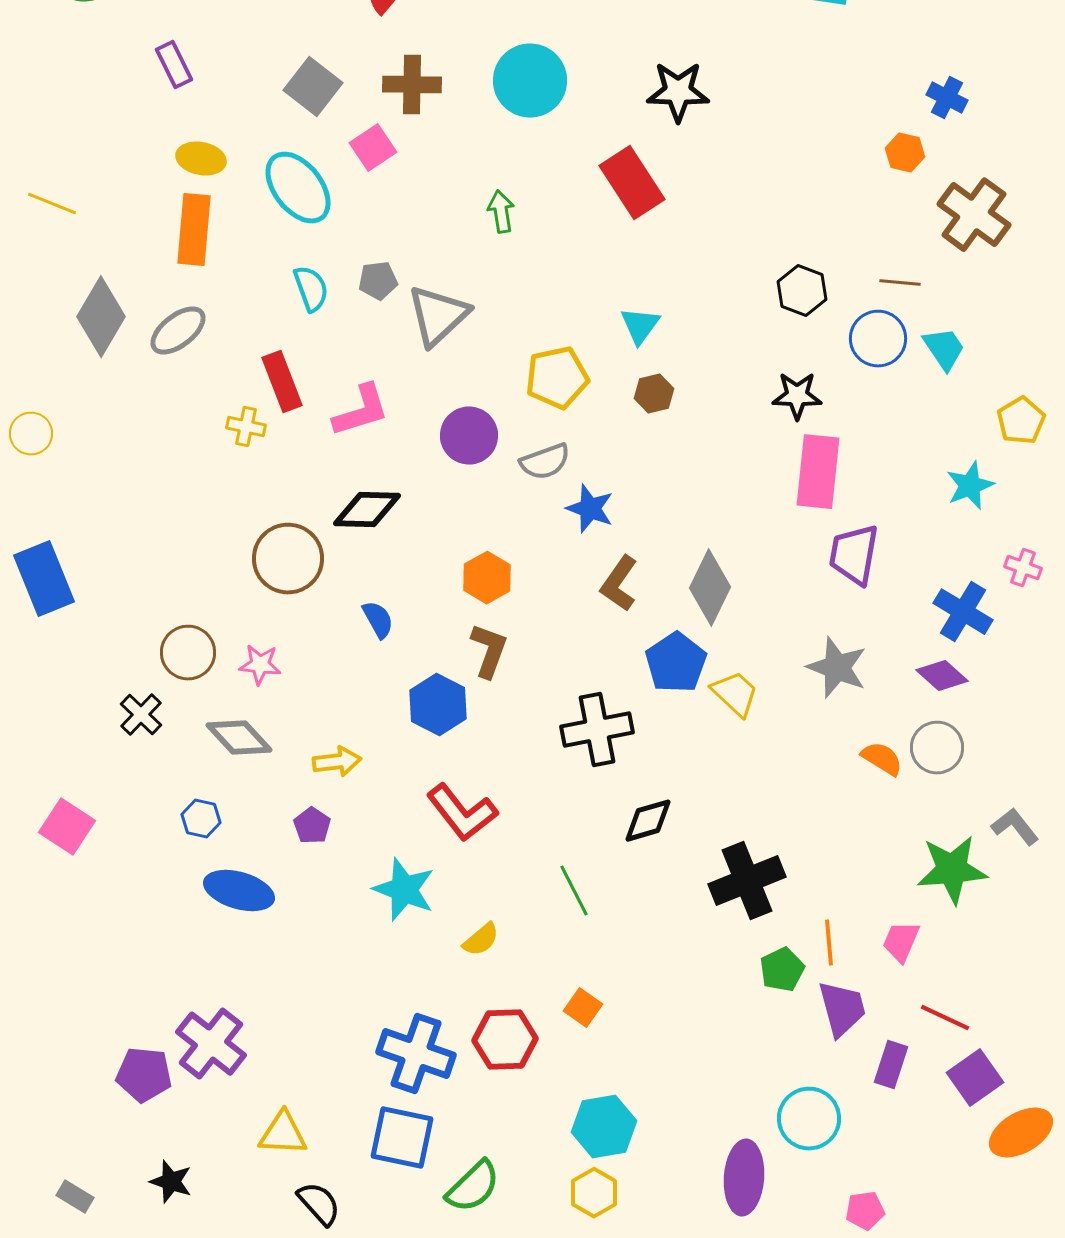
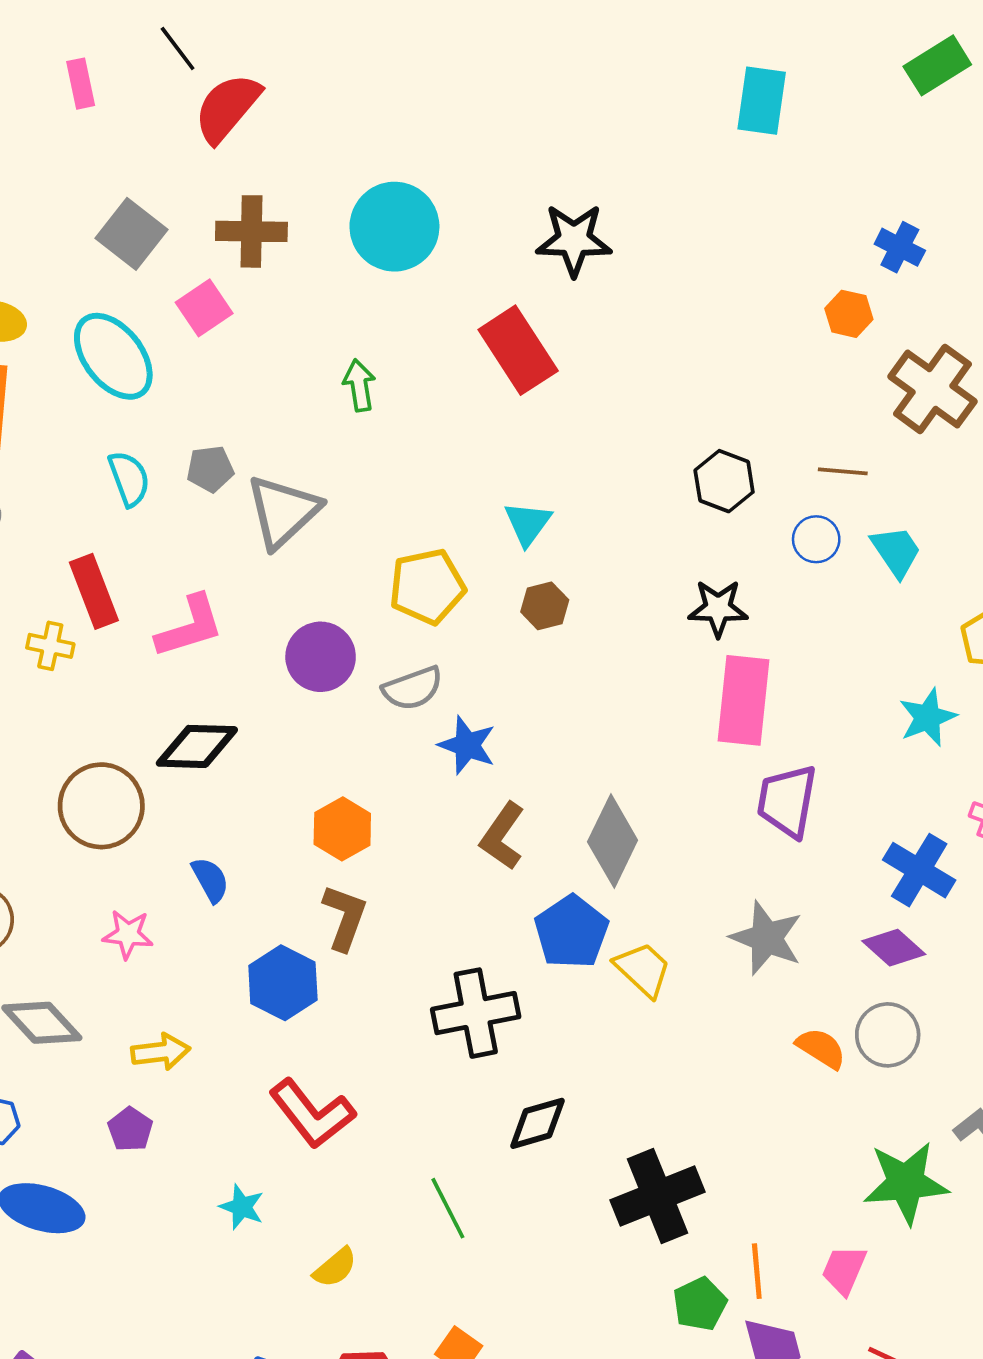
blue circle: (878, 339) -> (816, 539), size x0.7
pink star: (260, 665) -> (128, 934), moved
cyan star: (404, 890) -> (242, 1207), size x0.6

